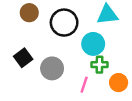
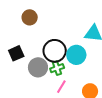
black circle: (64, 23) -> (55, 51), moved
green cross: (99, 65) -> (57, 68), moved, turned -32

